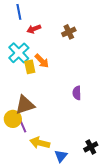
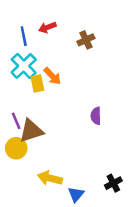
blue line: (19, 12) -> (24, 36), moved
red arrow: (34, 29) -> (47, 27), moved
purple line: (23, 126) -> (16, 121), moved

